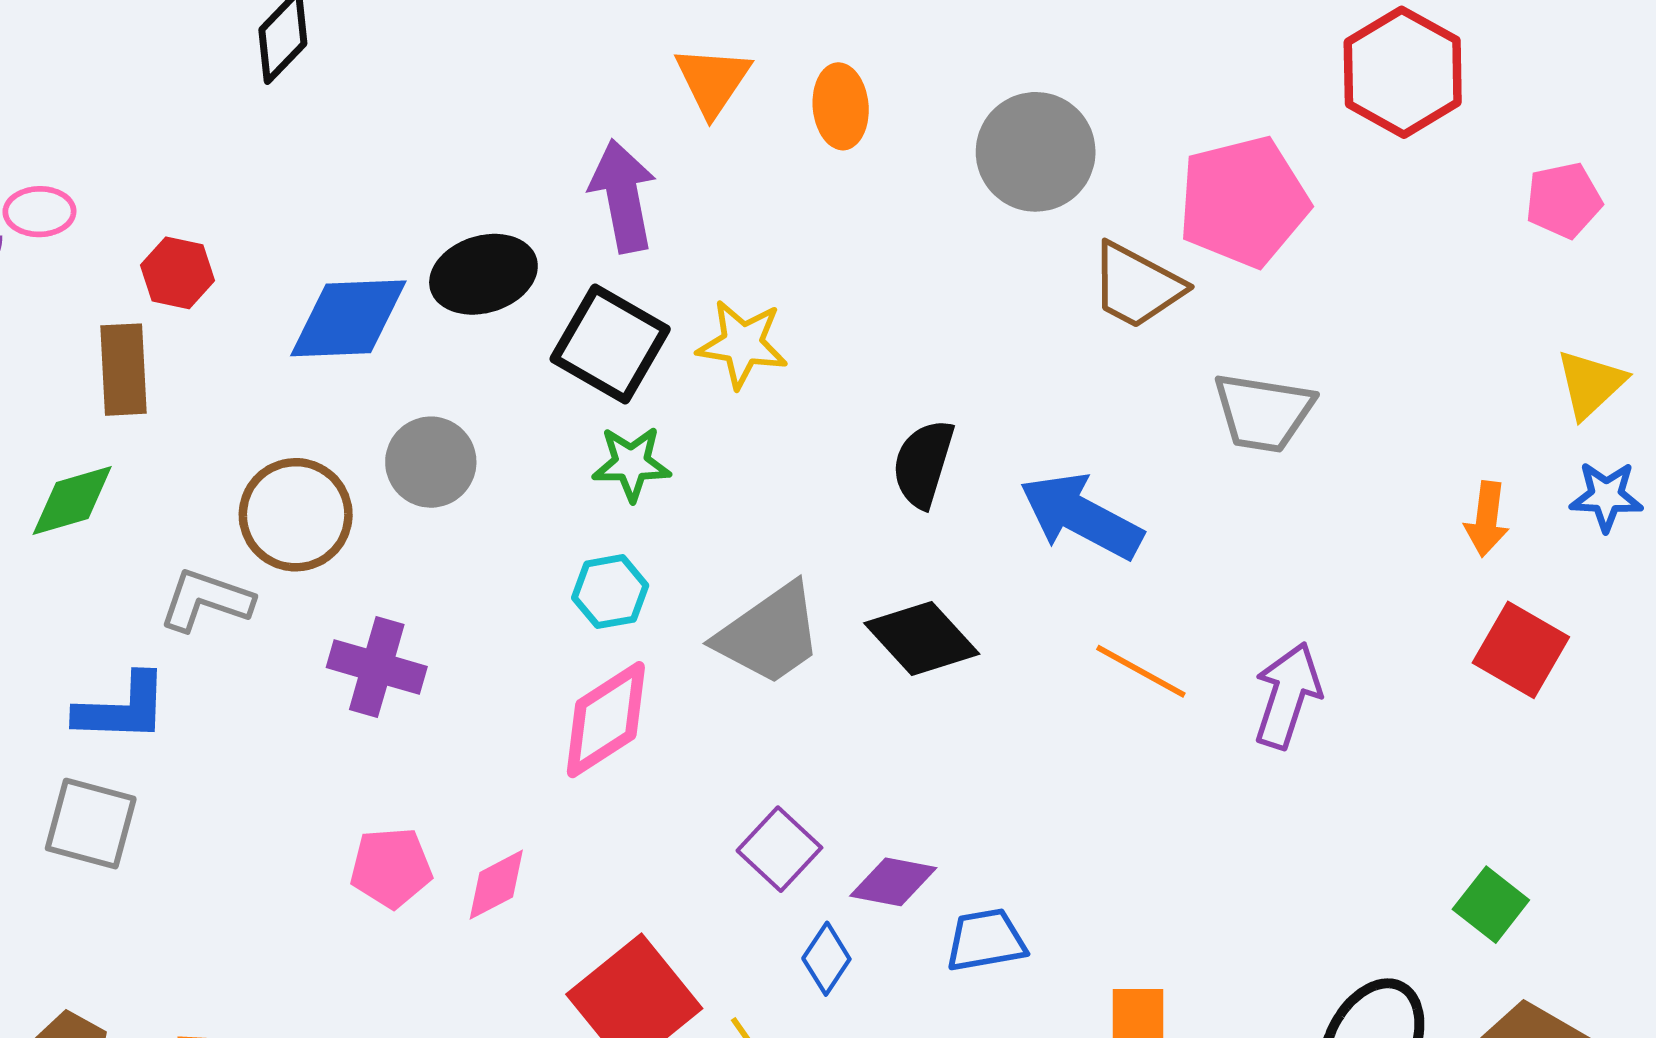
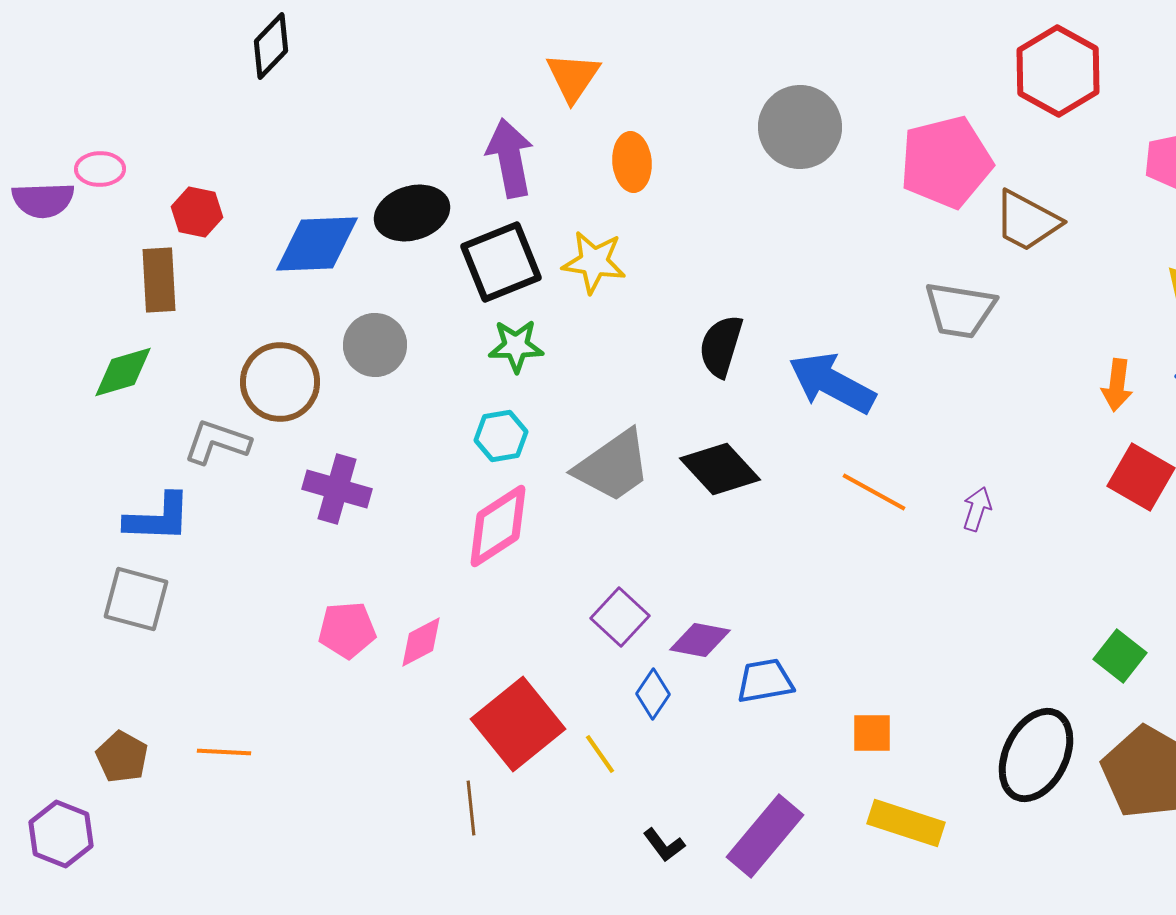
orange ellipse: (841, 106) -> (632, 162), moved
brown trapezoid: (1137, 286) -> (1027, 221), moved
black square: (610, 344) -> (501, 262), turned 38
purple arrow: (1287, 695) -> (977, 509), size x0.6

